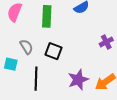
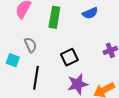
black square: (53, 51) -> (69, 57), moved, turned 36

